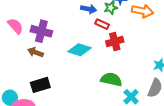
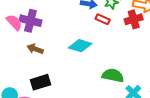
purple cross: (41, 31) -> (30, 21), moved
red cross: (115, 41) -> (134, 19), moved

